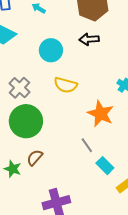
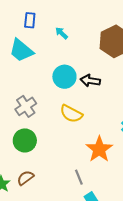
black arrow: (89, 39) -> (90, 81), moved
green circle: (26, 121) -> (25, 140), size x0.7

